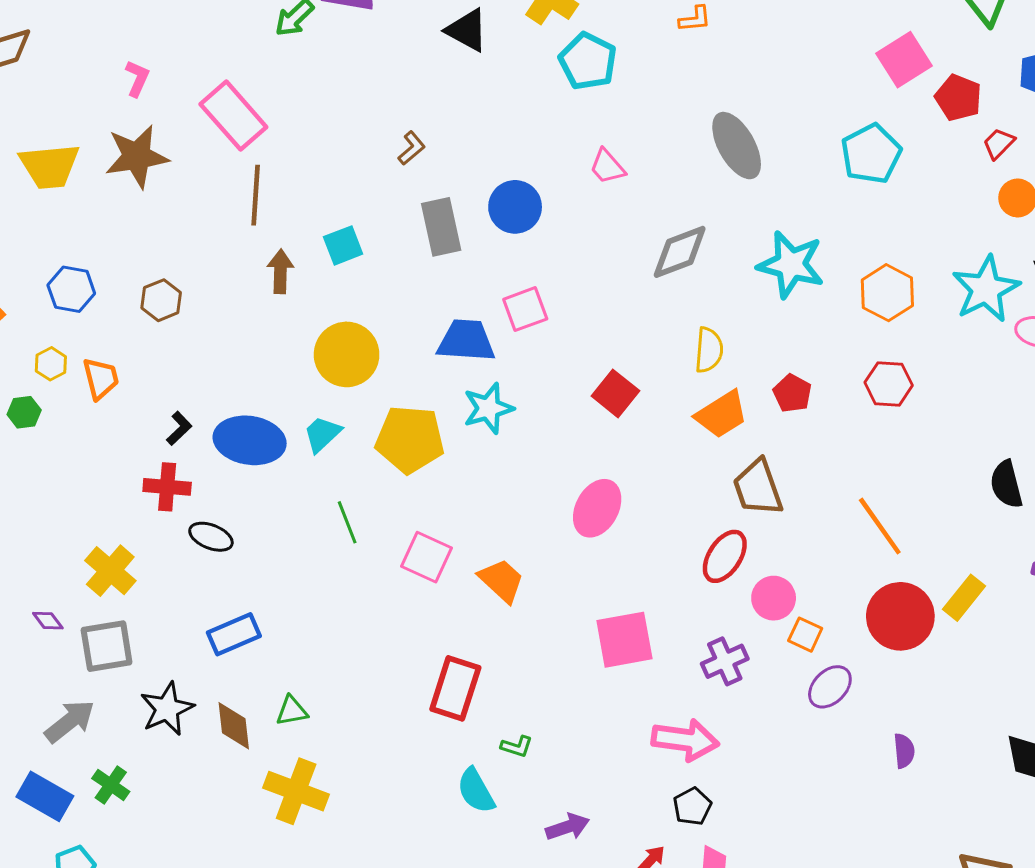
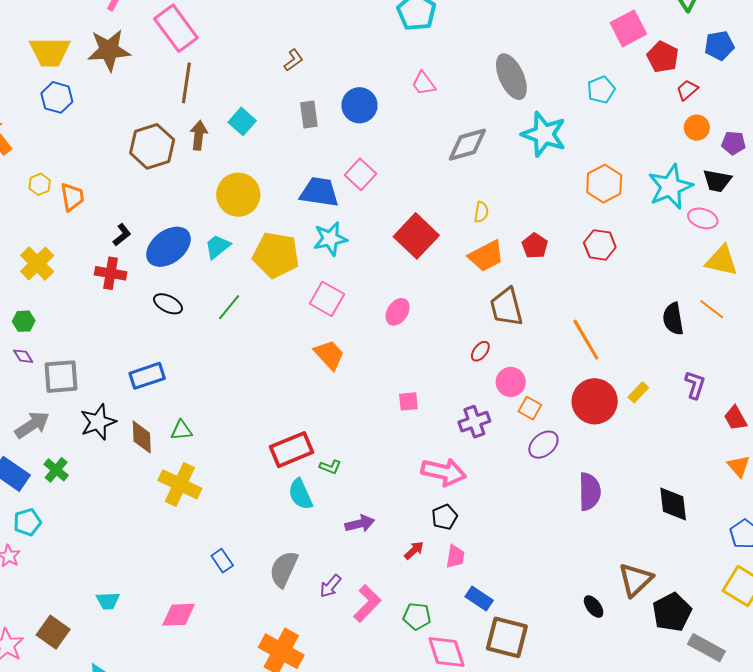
cyan pentagon: (871, 154) -> (601, 90), size x0.7
gray rectangle: (441, 227) -> (309, 114), size x0.7
cyan square: (343, 245) -> (242, 121), turned -32
cyan star: (791, 265) -> (544, 134), moved
blue hexagon: (71, 289) -> (57, 97), moved
brown hexagon: (161, 300) -> (152, 146), moved, size x1.6
pink square: (525, 309) -> (361, 174), turned -32
yellow semicircle: (709, 350) -> (481, 212), size x0.7
red square: (615, 393) -> (416, 236), size x1.4
green hexagon: (24, 412) -> (24, 321), moved
blue ellipse: (250, 440) -> (168, 247), turned -51
pink ellipse: (597, 508) -> (398, 312), size x0.7
green line: (347, 522) -> (229, 307), turned 56
black ellipse: (211, 537) -> (168, 304), moved
red ellipse: (725, 556) -> (480, 351), size x0.6
pink square: (426, 557) -> (327, 299), moved
yellow cross: (110, 571) -> (37, 263), moved
yellow rectangle: (964, 598) -> (638, 392), size x0.7
pink square: (624, 640) -> (408, 401), size x0.5
red rectangle: (455, 688) -> (291, 450), moved, turned 45
purple semicircle: (904, 751) -> (590, 492), size x1.6

